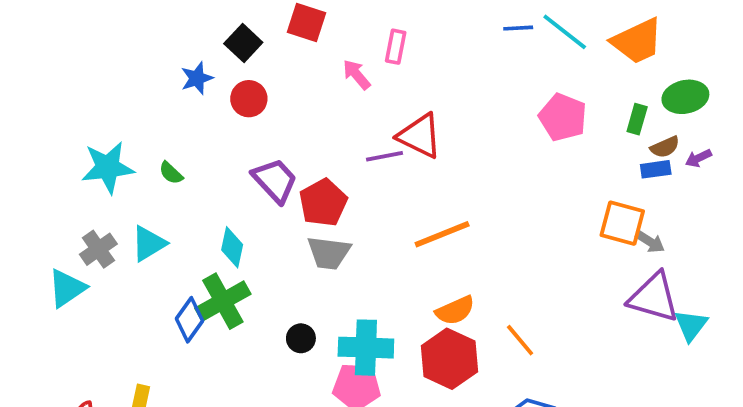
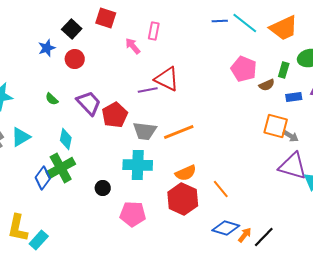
brown semicircle: (665, 147) -> (267, 85), moved
green semicircle: (171, 173) -> (52, 99), moved
gray trapezoid: (329, 253) -> (145, 131), moved
cyan cross: (366, 348) -> (138, 165), moved

